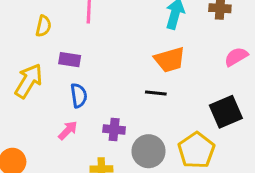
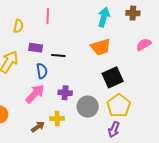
black line: (156, 93) -> (58, 56), moved
black square: (226, 112) -> (113, 77), moved
pink arrow: (68, 130) -> (35, 94), size x1.5

